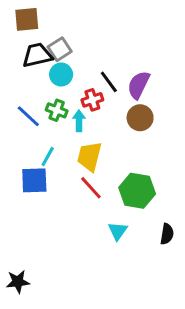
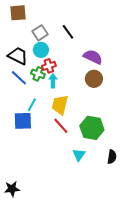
black trapezoid: (37, 55) -> (18, 56), moved, turned 40
black line: (109, 82) -> (68, 32), moved
purple semicircle: (139, 85) -> (93, 57), turned 90
red cross: (92, 100) -> (49, 66), moved

